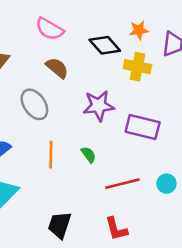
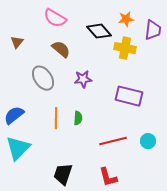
purple star: (99, 106) -> (83, 79), moved, size x0.7
green semicircle: (89, 155) -> (78, 118), moved, turned 40

